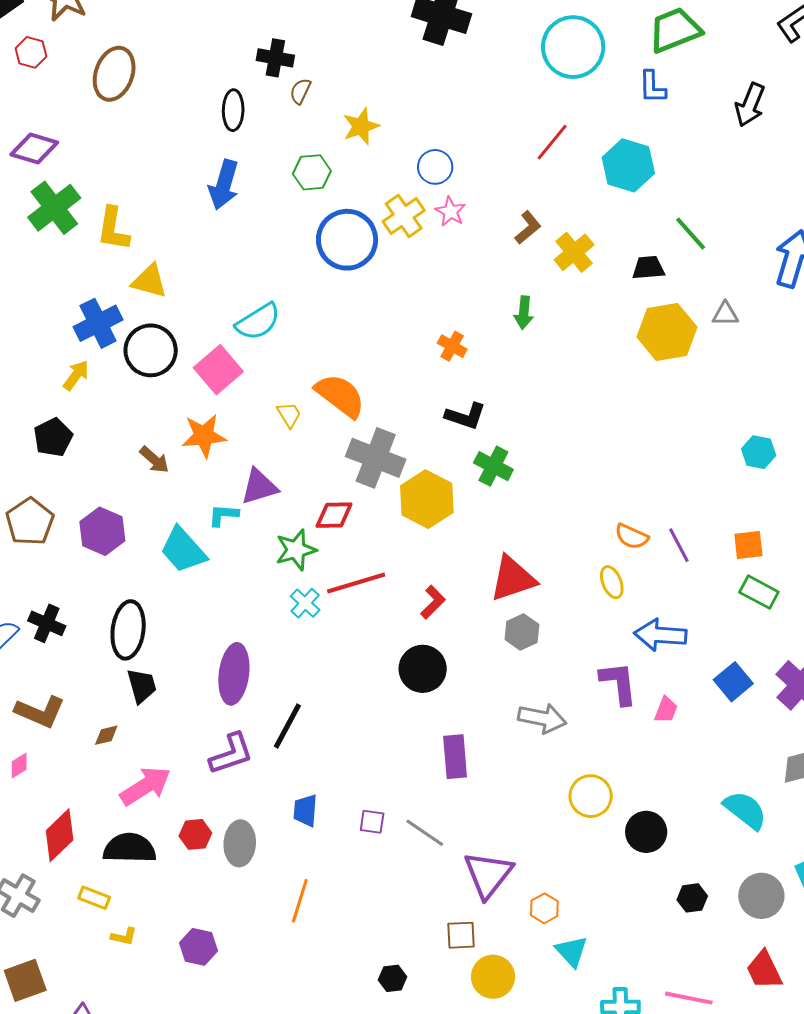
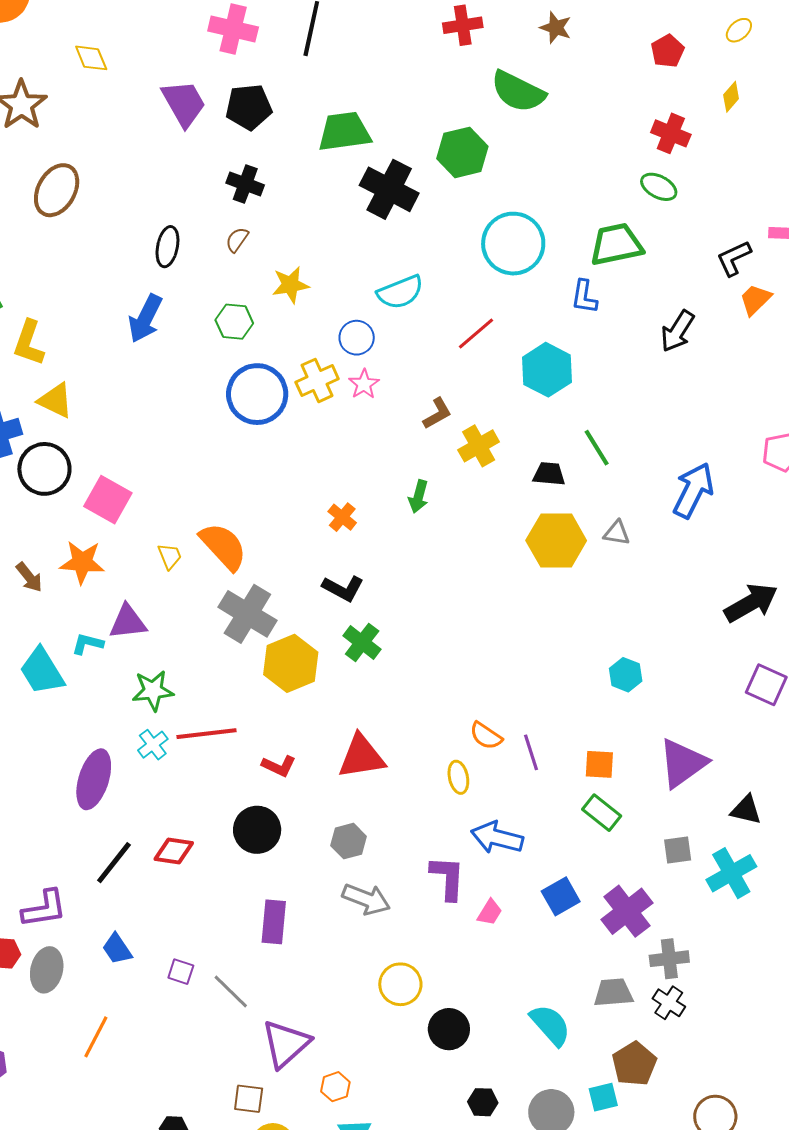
black cross: (275, 58) -> (245, 184), moved
cyan semicircle: (258, 322) -> (400, 292), moved
pink square: (218, 370) -> (108, 500), turned -30
red diamond: (334, 515) -> (174, 851), moved
red L-shape: (433, 602) -> (279, 766), turned 60
gray hexagon: (522, 632) -> (349, 841), moved
purple ellipse: (234, 674) -> (94, 779), moved
purple L-shape: (231, 754) -> (44, 909), moved
blue trapezoid: (305, 810) -> (117, 949), turned -48

